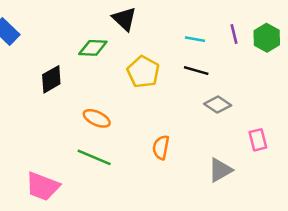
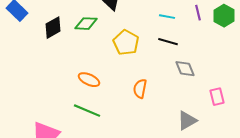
black diamond: (51, 79) -> (53, 28), moved
gray diamond: (218, 105) -> (185, 69), turned 35
orange semicircle: (161, 147) -> (140, 89), moved

